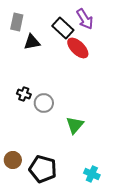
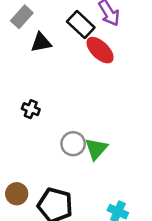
gray rectangle: (17, 22) -> (22, 17), turned 30
gray circle: (44, 103) -> (73, 144), moved

